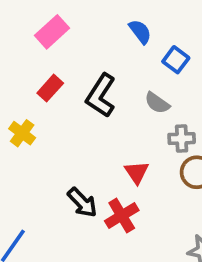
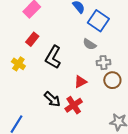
blue square: (176, 60) -> (98, 21), size x1.5
black L-shape: (101, 96) -> (53, 57), moved
red triangle: (137, 172) -> (80, 82), turned 40

